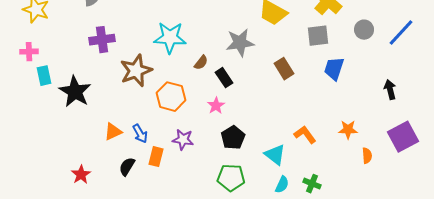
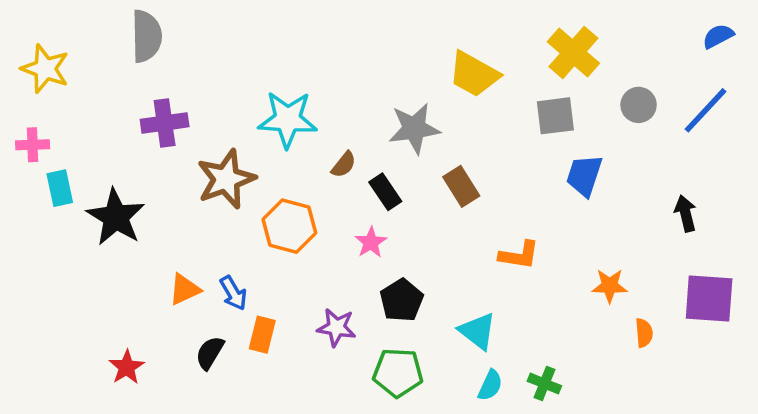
brown rectangle: (284, 69) -> (461, 186), moved
orange L-shape: (305, 135) -> (519, 255), moved, turned 135
purple square: (403, 137) -> (709, 298), turned 32
purple star: (183, 140) -> (336, 327), moved

